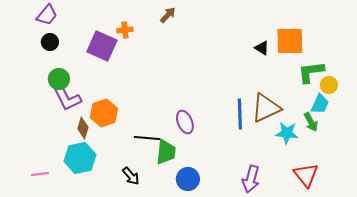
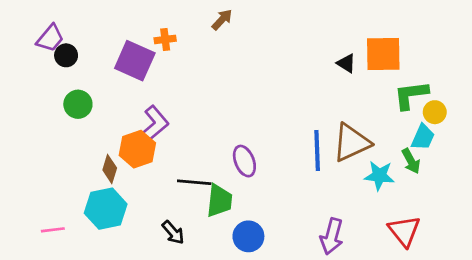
purple trapezoid: (47, 15) -> (50, 38), moved
purple L-shape: (67, 98) -> (153, 125), moved, turned -104

